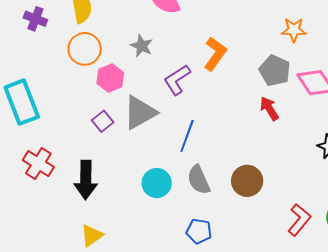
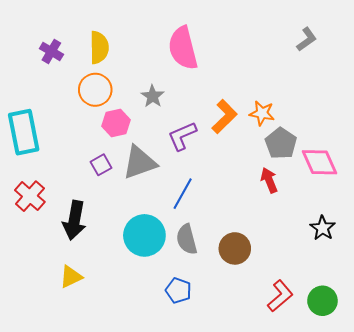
orange star: (294, 30) -> (262, 113), moved
cyan circle: (157, 183) -> (144, 235), size x1.4

